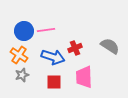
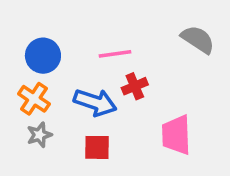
pink line: (46, 30) -> (115, 54), moved
gray semicircle: (110, 46) -> (198, 39), moved
pink trapezoid: (84, 77) -> (176, 135), moved

